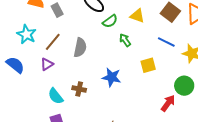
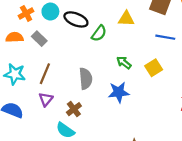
green arrow: (125, 40) -> (124, 63), moved
gray semicircle: (80, 48) -> (86, 79), moved
brown cross: (79, 89) -> (74, 109), moved, turned -32

